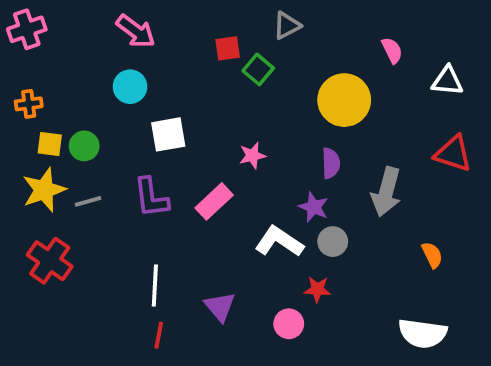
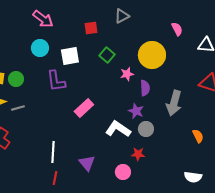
green square: (258, 69) -> (107, 55), moved
white square: (168, 134) -> (70, 56), moved
pink star: (252, 156) -> (127, 74), moved
purple L-shape: (151, 198) -> (56, 81), moved
white semicircle: (423, 333) -> (193, 177), size x0.7

